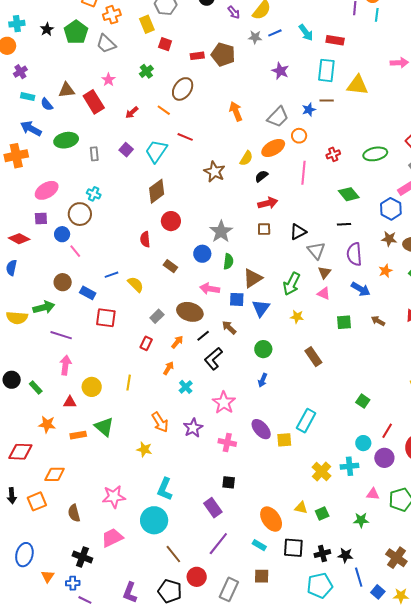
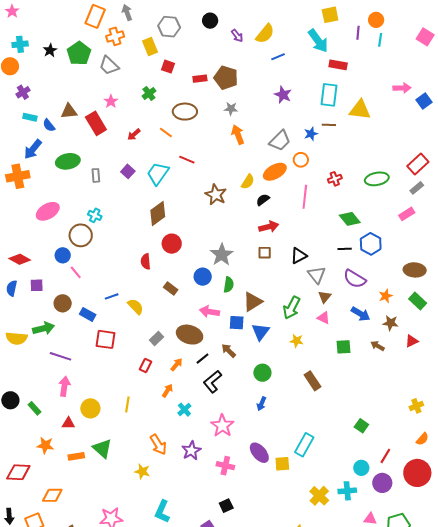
cyan arrow: (306, 33) -> (318, 41), moved, size x1.4
gray star: (255, 37) -> (231, 109), moved
brown ellipse: (183, 89) -> (185, 112), turned 55
blue arrow: (31, 129) -> (33, 149), turned -80
blue hexagon: (391, 209) -> (371, 244), moved
purple square: (41, 218) -> (37, 285), moved
brown star: (389, 239) -> (391, 323), moved
purple semicircle: (354, 254) -> (355, 279), turned -55
black square: (229, 482) -> (226, 506), turned -32

